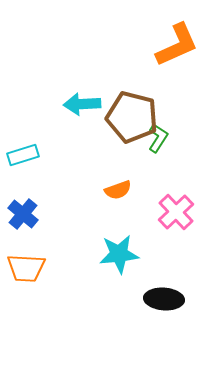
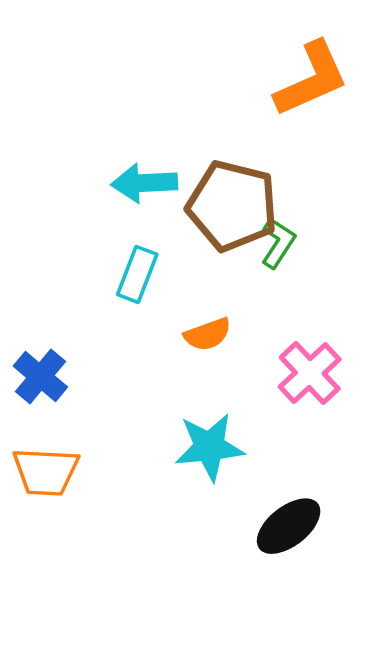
cyan rectangle: (23, 155) -> (137, 274), moved, turned -52
black ellipse: (164, 299) -> (289, 526), turned -42

